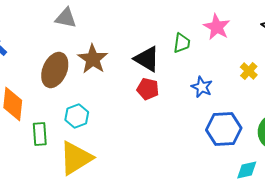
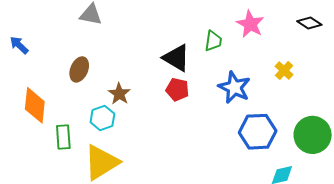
brown star: (93, 59) -> (119, 94), moved, size x0.7
brown ellipse: (55, 70) -> (79, 69), size x0.7
blue star: (202, 87) -> (234, 87), size x1.4

